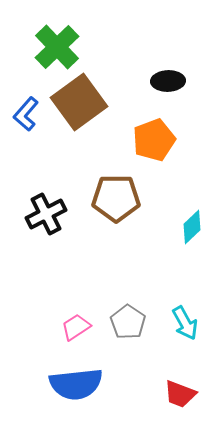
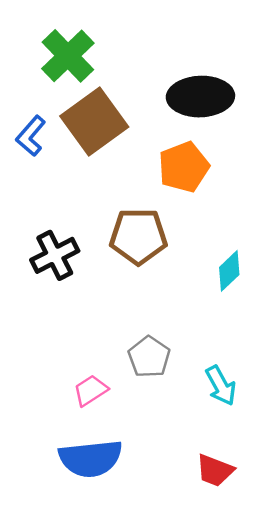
black ellipse: (168, 81) -> (200, 97), size x1.6
gray pentagon: (128, 322) -> (149, 357), moved

